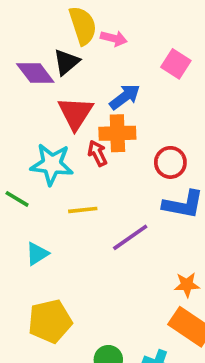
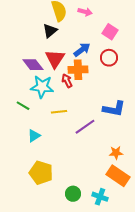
pink arrow: (114, 38) -> (85, 12), moved
purple diamond: (35, 73) -> (33, 65), moved
red circle: (170, 162) -> (109, 58), moved
yellow pentagon: (50, 321) -> (41, 173), turned 30

